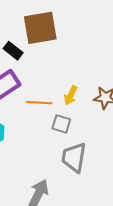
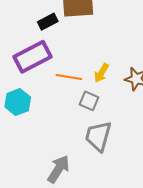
black rectangle: (13, 51) -> (48, 22), turned -72

